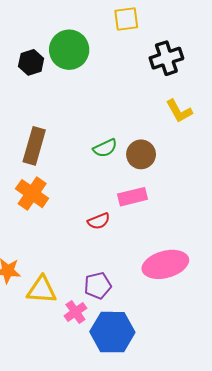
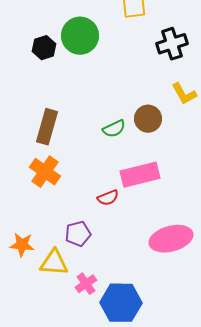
brown circle: (141, 154) -> (148, 119), moved
pink rectangle: (133, 197) -> (140, 175), size x1.4
purple pentagon: (98, 286) -> (78, 234), moved

